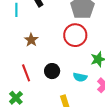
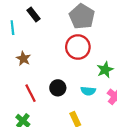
brown star: (31, 40) -> (23, 58), moved

